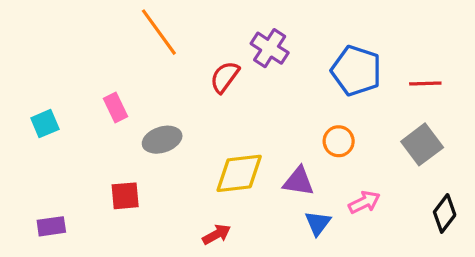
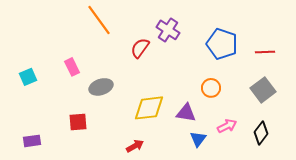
black diamond: (445, 213) -> (261, 133), moved

